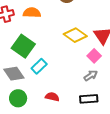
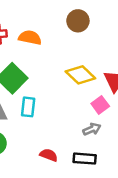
cyan rectangle: (39, 66) -> (28, 107), turned -49
red semicircle: (52, 97) -> (49, 155), moved

